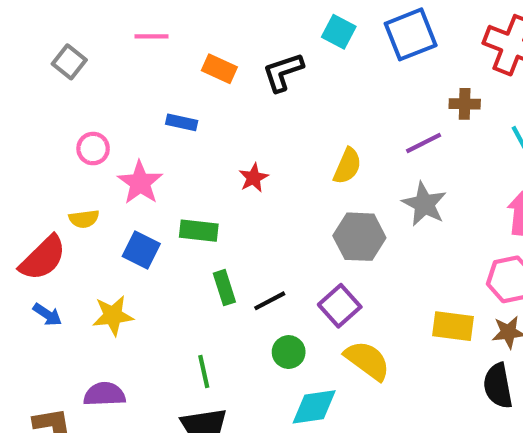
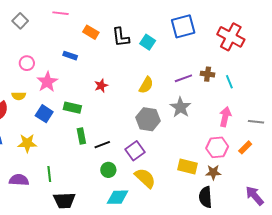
cyan square: (339, 32) -> (148, 42), moved
black L-shape: (283, 72) -> (121, 37), turned -85
brown cross: (465, 104) -> (208, 74), moved
green line: (204, 371) -> (49, 174), moved

